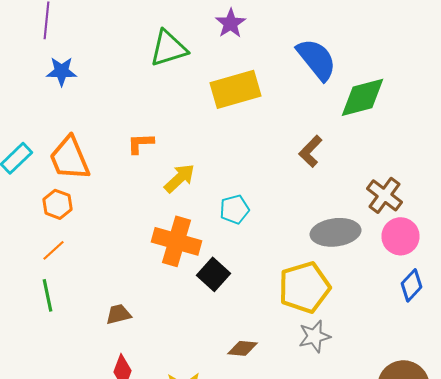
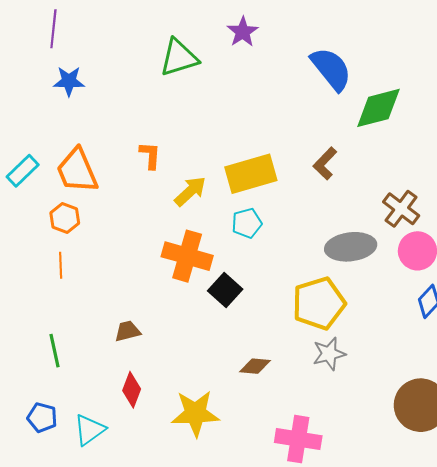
yellow rectangle: (236, 89) -> (251, 174), moved
orange L-shape: (140, 143) -> (150, 155), turned 96
orange line: (54, 250) -> (61, 265), turned -50
green line: (48, 295) -> (54, 351), moved

